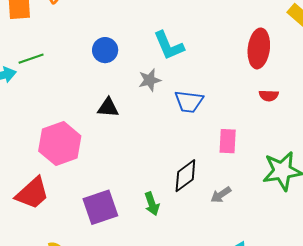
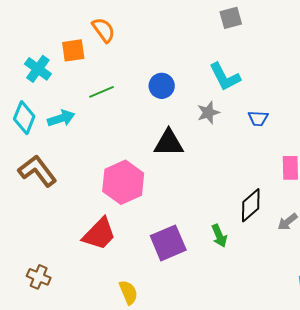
green line: (31, 59) -> (102, 92), moved
blue trapezoid: (189, 102) -> (258, 118), moved, size x0.7
black triangle: (108, 108) -> (169, 143), size x1.4

